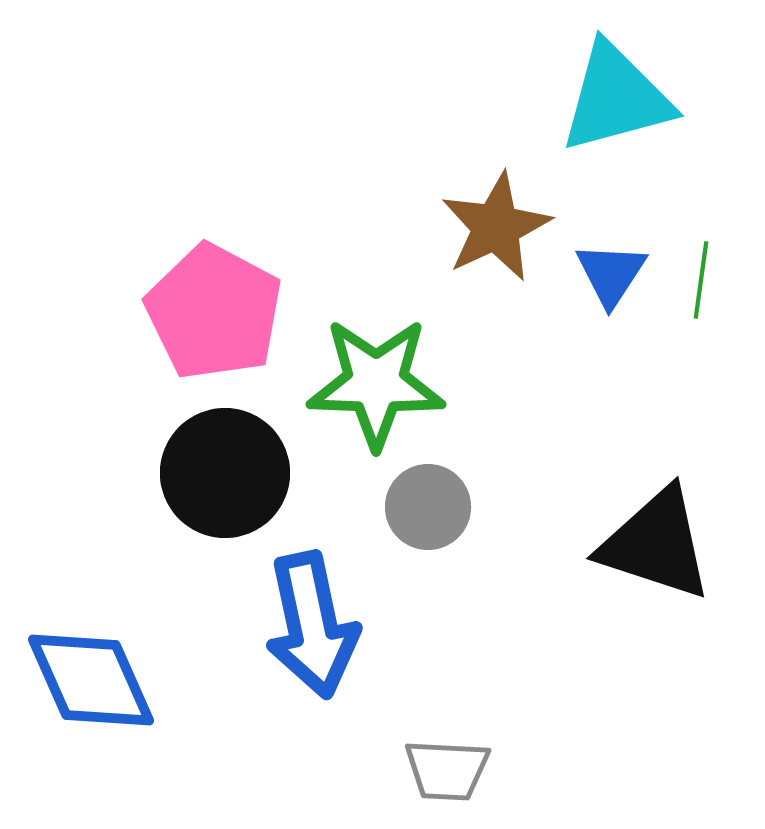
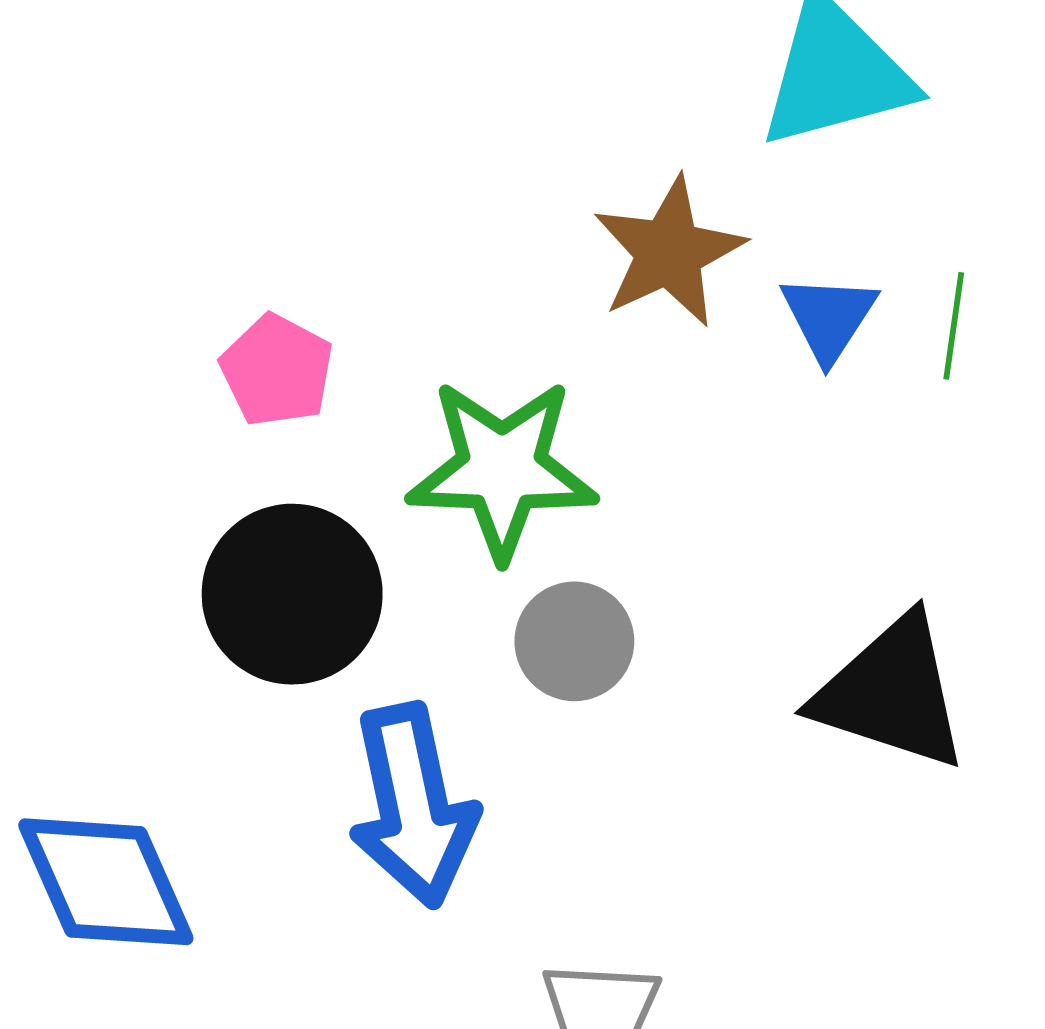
pink pentagon: (214, 312) -> (277, 370), size x0.6

